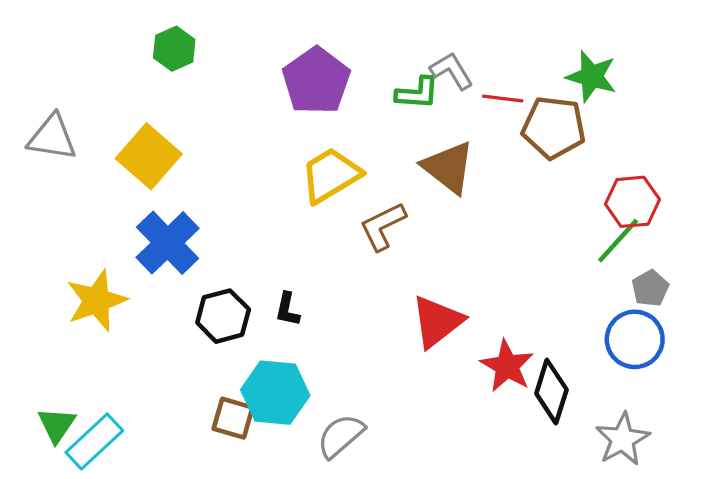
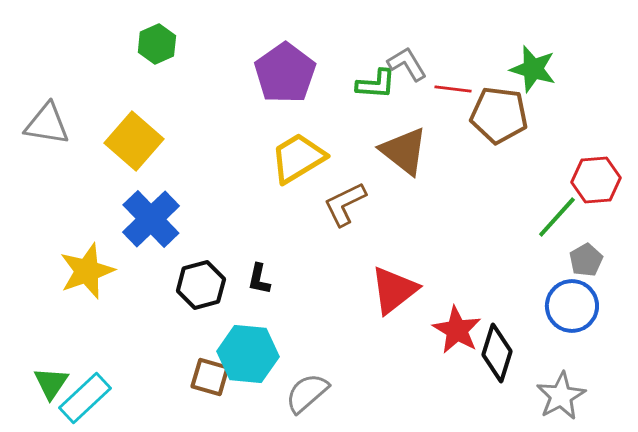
red hexagon: (632, 202) -> (596, 180), moved

